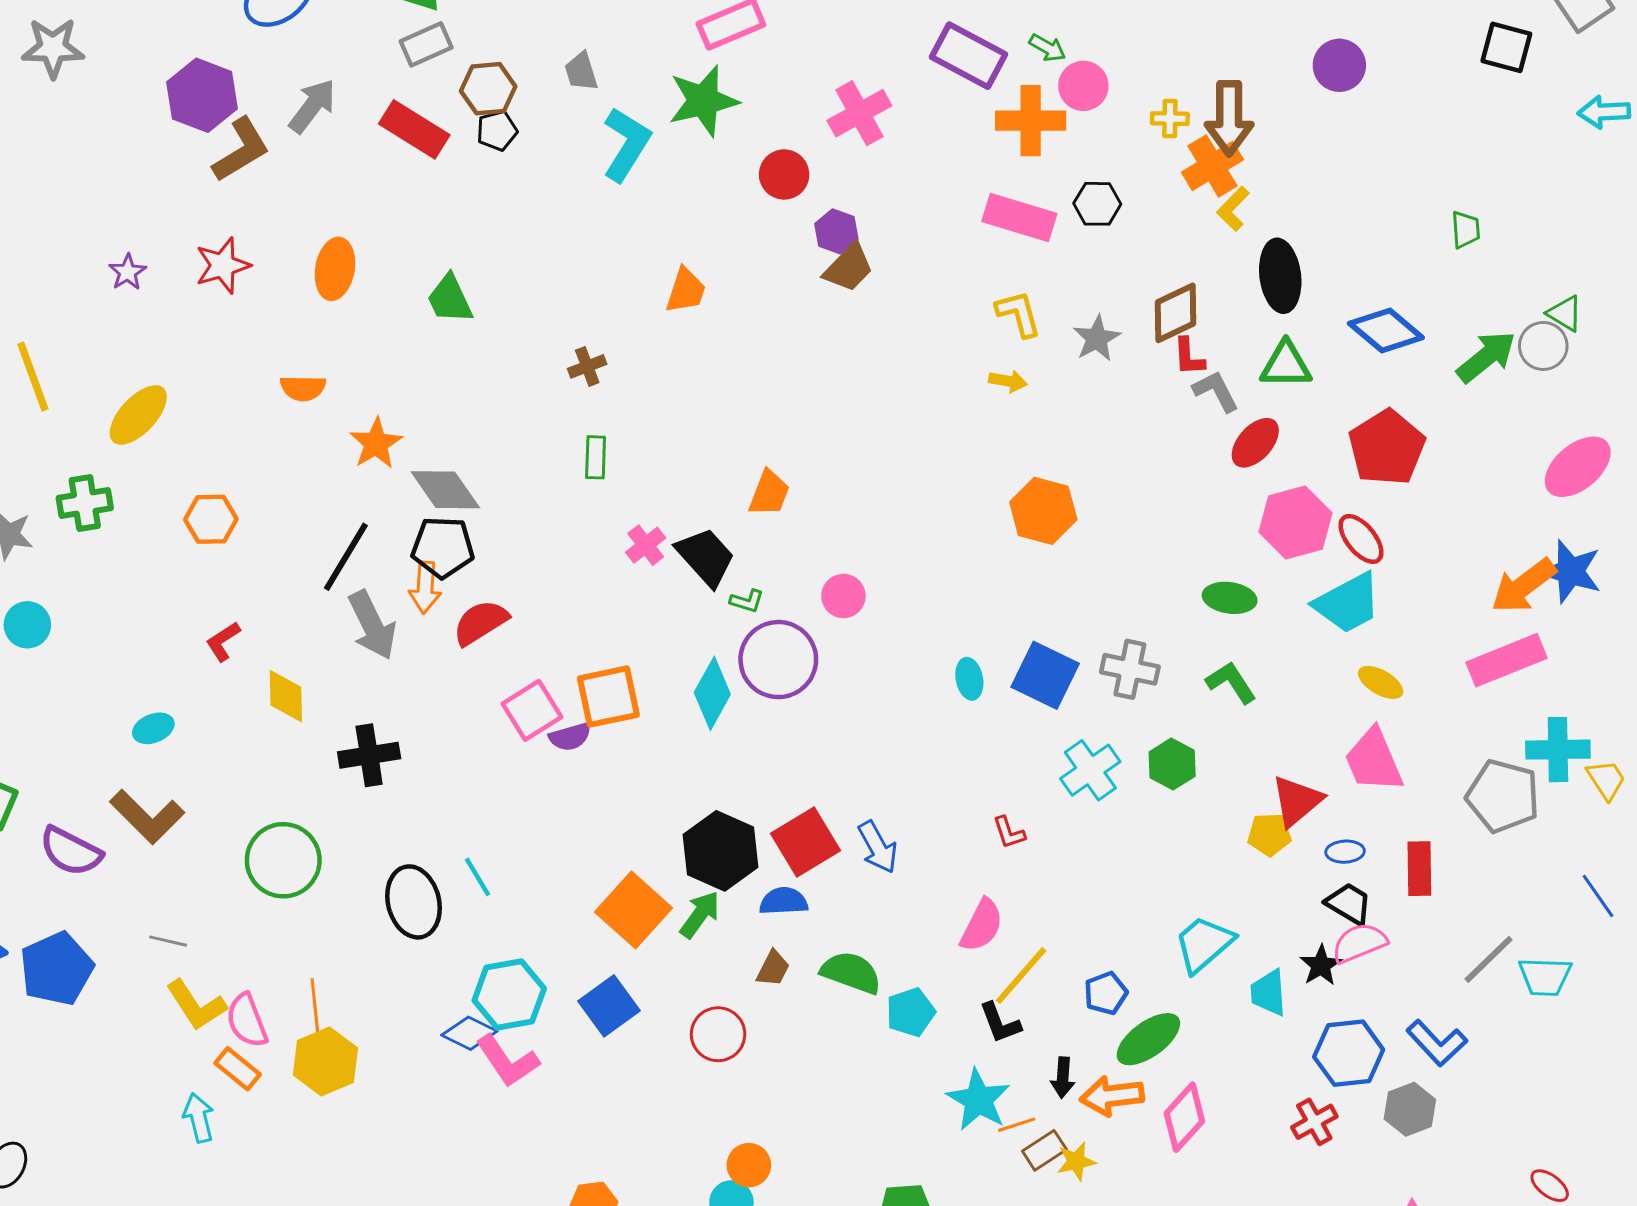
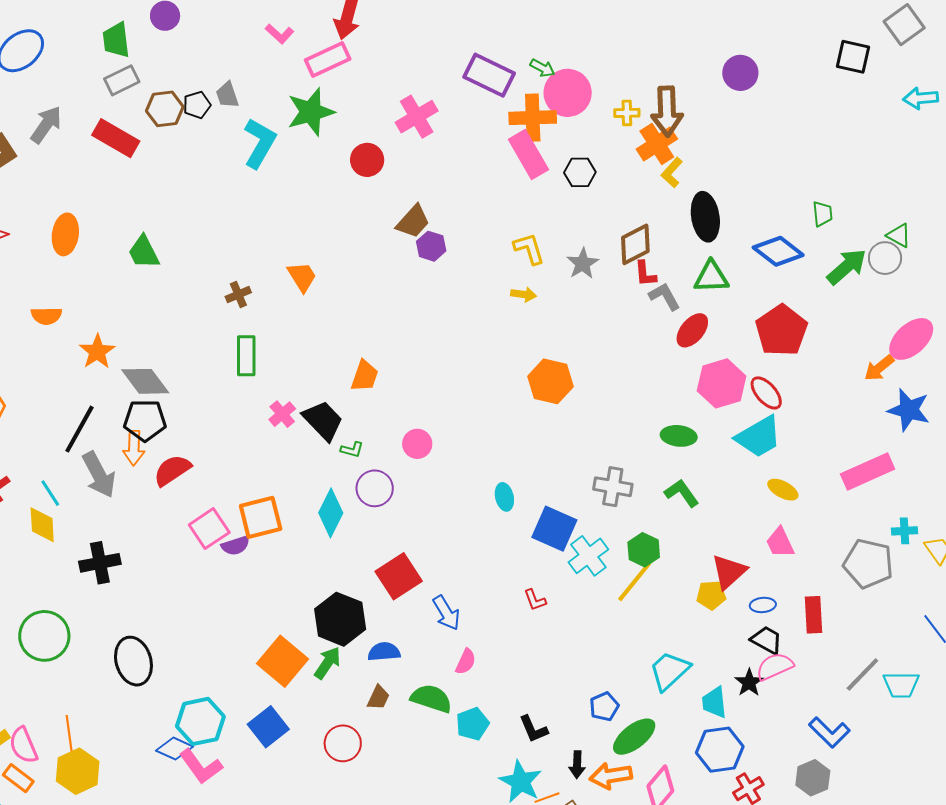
pink circle: (1083, 86) -> (568, 93), size x1.4
black pentagon: (497, 131) -> (197, 105), moved
pink rectangle: (1019, 218) -> (528, 155), moved, turned 45
green trapezoid: (1466, 230) -> (823, 214), moved
purple hexagon: (836, 231) -> (431, 246), moved
orange trapezoid: (686, 290) -> (302, 277), moved, turned -48
green rectangle: (596, 457) -> (246, 356), size x1.4
orange arrow: (1524, 586) -> (879, 368), moved, size x0.7
purple circle: (778, 660) -> (375, 488), size x0.7
blue square: (1045, 675) -> (554, 529), moved
cyan cross: (1558, 750) -> (904, 531), size x0.6
pink trapezoid: (1374, 760) -> (780, 543), size x0.7
red square: (806, 842) -> (399, 576), moved
cyan line: (477, 877) -> (50, 493), moved
pink semicircle: (982, 925) -> (466, 662), moved, size x0.7
yellow line: (1021, 976) -> (635, 581), moved
blue hexagon: (1349, 1053) -> (720, 750), moved

